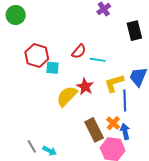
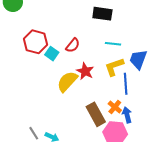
black rectangle: (134, 31) -> (102, 14), moved, turned -66
red semicircle: (79, 51) -> (73, 45), moved
cyan line: (98, 60) -> (113, 44), moved
cyan square: (52, 68) -> (52, 54), turned 32

